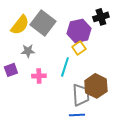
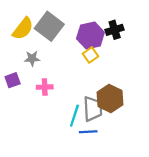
black cross: (101, 17) -> (115, 30), moved
cyan line: (65, 67) -> (74, 116), moved

